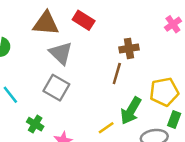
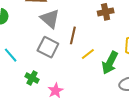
brown line: (117, 73) -> (73, 35), moved
yellow line: (106, 128) -> (88, 54), moved

